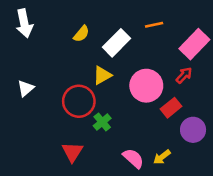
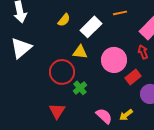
yellow triangle: (102, 75) -> (80, 52), turned 35
red arrow: (184, 75) -> (143, 52), turned -64
white triangle: (26, 88) -> (21, 48), moved, size x1.6

